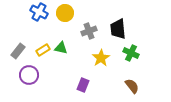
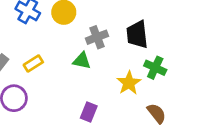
green triangle: (61, 48) -> (82, 61), moved
yellow star: (101, 58) -> (129, 83), moved

